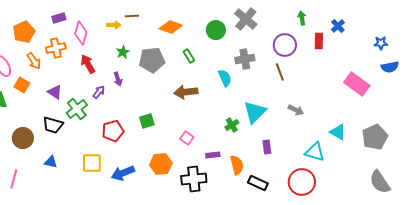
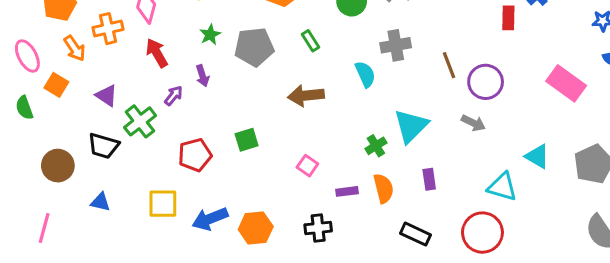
purple circle: (285, 45) -> (486, 82), moved
orange hexagon: (161, 164) -> (256, 228), moved
orange semicircle: (237, 165) -> (384, 188), moved
black cross: (194, 179) -> (318, 228), size x0.7

